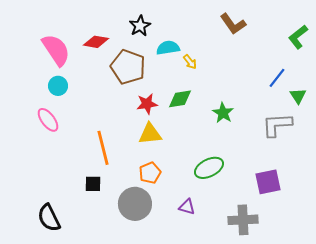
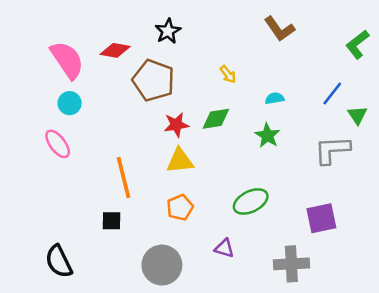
cyan semicircle: (168, 48) -> (275, 98), moved, size x0.7
gray circle: (135, 204) -> (162, 265), moved

